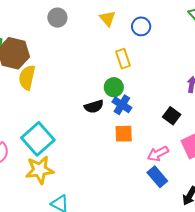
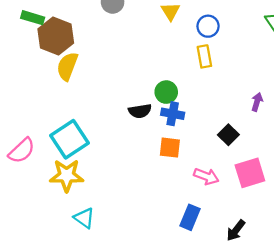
yellow rectangle: (123, 59) -> (204, 56), moved
blue cross: (122, 105) -> (173, 114), turned -30
pink arrow: (158, 154) -> (206, 176), turned -140
blue rectangle: (157, 177) -> (190, 217), moved, turned 55

